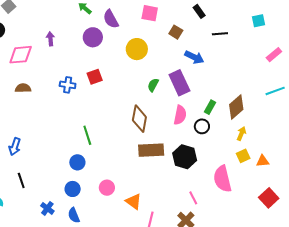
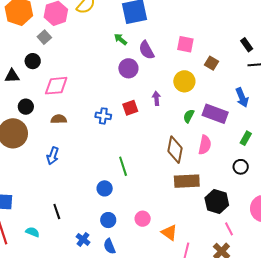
black rectangle: (199, 11) -> (247, 45), moved
purple arrow: (50, 39) -> (156, 98), moved
yellow circle: (137, 49) -> (184, 81), moved
blue arrow: (194, 57) -> (242, 98), moved, turned 42
purple rectangle: (179, 83) -> (215, 114), turned -45
pink semicircle: (180, 115) -> (205, 145), moved
black circle: (202, 126) -> (241, 167), moved
blue arrow: (15, 147) -> (53, 156), moved
black hexagon: (185, 157) -> (217, 201), moved
blue circle: (77, 162) -> (105, 188), moved

